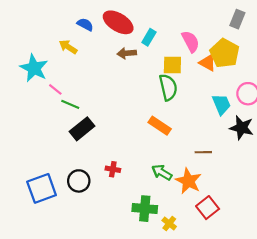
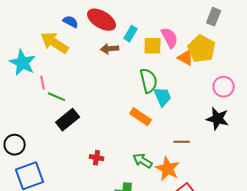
yellow arrow: (68, 47) -> (55, 43), size x1.6
yellow square: (172, 65) -> (153, 46), moved
pink line: (55, 89) -> (43, 83), turned 40
cyan trapezoid: (221, 104) -> (163, 97), moved
black circle: (79, 181) -> (15, 145), moved

